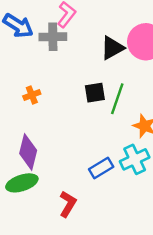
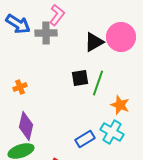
orange cross: (32, 95) -> (20, 87), moved
cyan cross: (135, 159) -> (112, 132), turned -35

